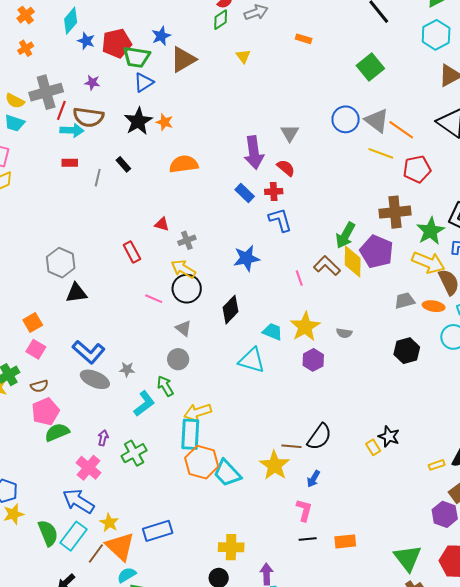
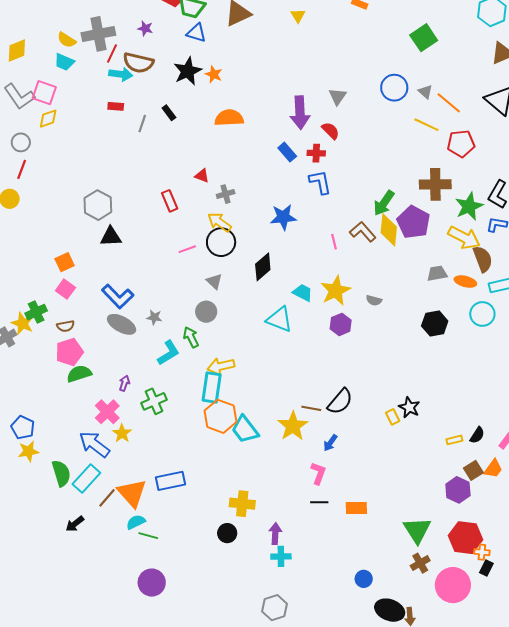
blue triangle: (144, 82) -> (196, 33), turned 45
gray triangle: (377, 121) -> (425, 92), size x0.6
pink line: (154, 299) -> (187, 249), turned -48
yellow star: (109, 523) -> (122, 433), moved

